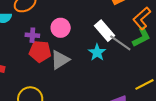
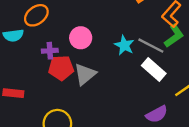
white rectangle: (105, 31) -> (154, 69), moved
cyan star: (97, 52) -> (124, 45), moved

